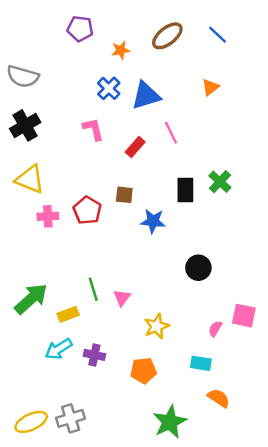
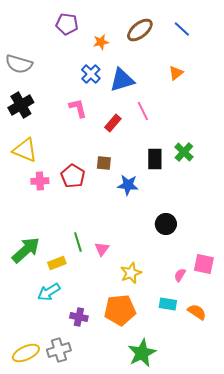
purple cross: (94, 355) -> (79, 317), moved
orange pentagon: (143, 371) -> (120, 310), size x1.4
orange semicircle: (219, 398) -> (197, 312), moved

